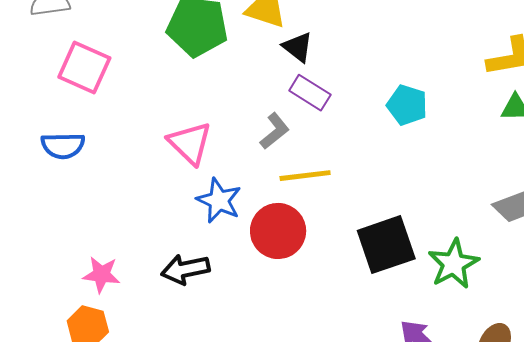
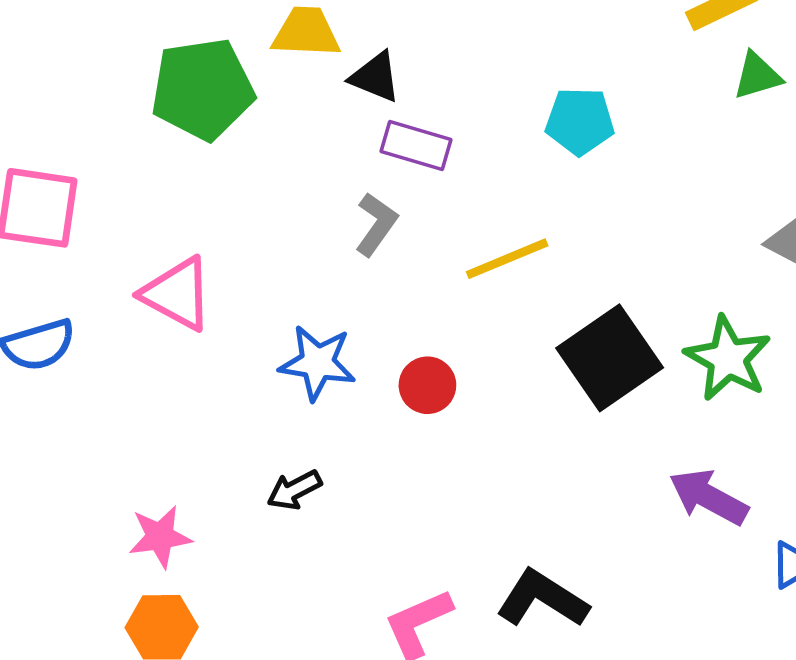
pink triangle: (190, 143) -> (177, 294), moved
yellow line: (305, 176) -> (507, 259), moved
red circle: (278, 231) -> (427, 385), size x0.6
black arrow: (185, 269) -> (294, 490), size x0.7

